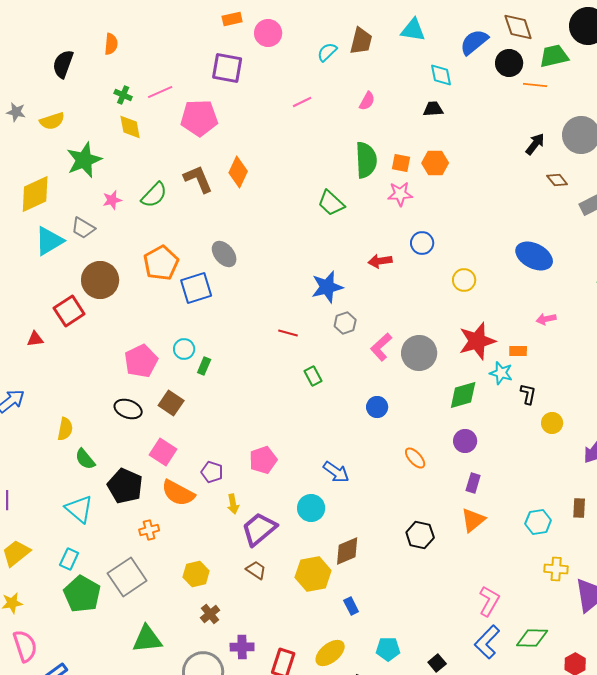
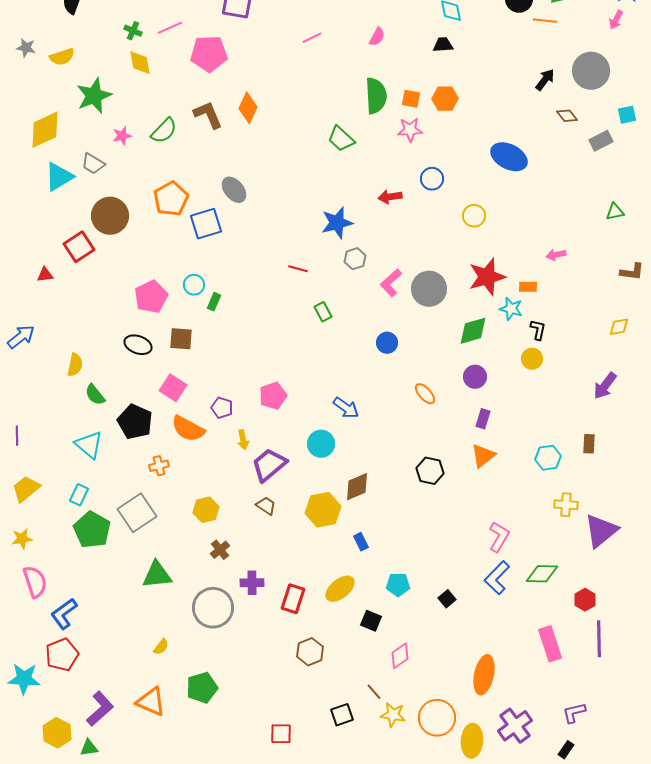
blue ellipse: (534, 256) -> (509, 157), moved
brown square: (171, 403) -> (181, 339), turned -30
yellow circle: (552, 423) -> (532, 359), moved

